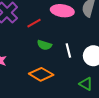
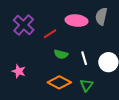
green triangle: (86, 84) -> (86, 85), moved, turned 40

